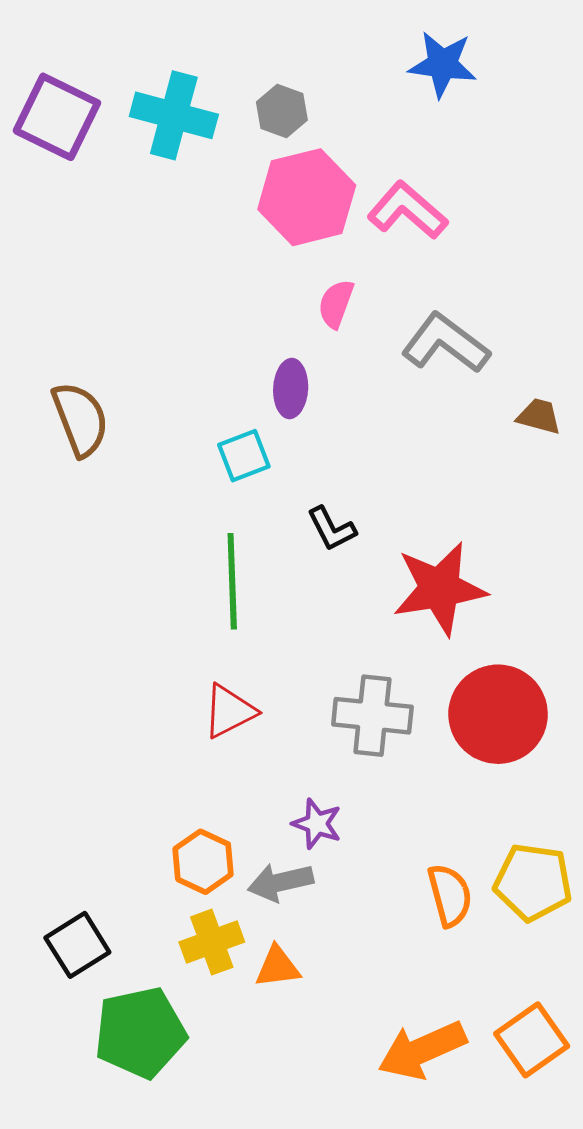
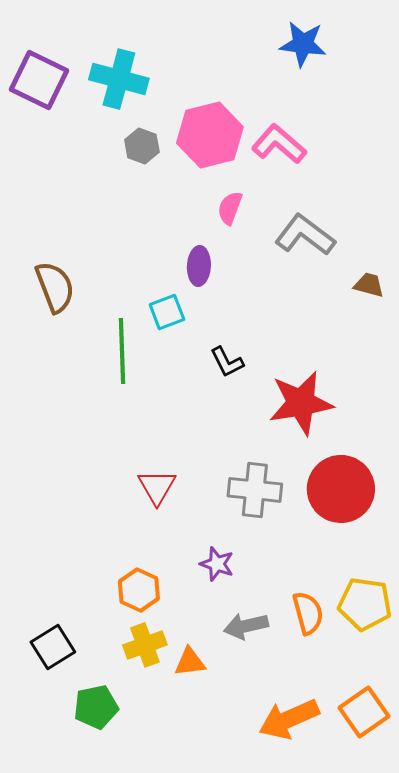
gray hexagon: (282, 111) -> (142, 146), moved
green line: (232, 581) -> (122, 351), moved
red triangle: (229, 711) -> (157, 487), turned -33
gray arrow: (280, 882) -> (246, 626), moved
green pentagon: (140, 1033) -> (96, 707), size x0.7

